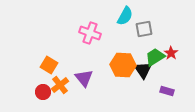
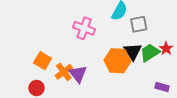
black triangle: (143, 70) -> (133, 52), moved
orange cross: (60, 85) -> (64, 72), moved

